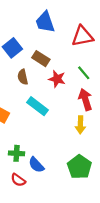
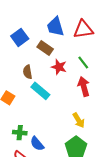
blue trapezoid: (45, 22) -> (55, 27), moved
brown semicircle: (23, 77) -> (28, 72), moved
yellow arrow: (80, 125) -> (79, 120), moved, turned -35

